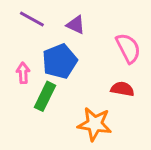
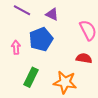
green rectangle: (45, 96) -> (31, 77), moved

